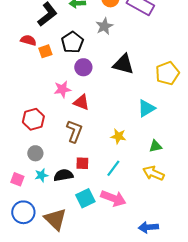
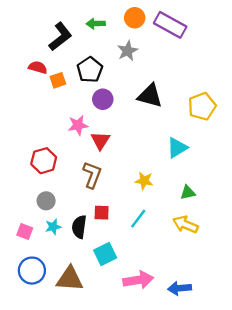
red triangle: (81, 102) -> (100, 141), turned 42
black semicircle: (63, 175) -> (79, 227), turned -72
pink arrow: (113, 198) -> (138, 280), moved, turned -30
brown triangle: (55, 219) -> (70, 279), turned -40

